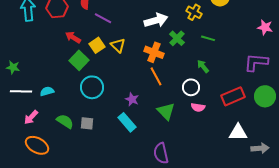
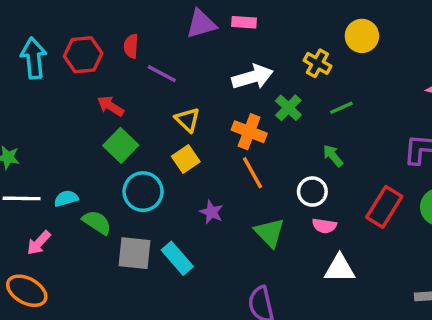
green line: (208, 38) -> (341, 108), turned -40
yellow square: (97, 45) -> (186, 159), moved
red rectangle: (233, 96) -> (384, 207), turned -35
green semicircle: (65, 121) -> (97, 222), moved
cyan rectangle: (127, 122) -> (177, 258), moved
gray square: (87, 123) -> (134, 253), size x1.5
white triangle: (238, 132) -> (340, 269), moved
orange ellipse: (37, 145) -> (27, 291), moved

